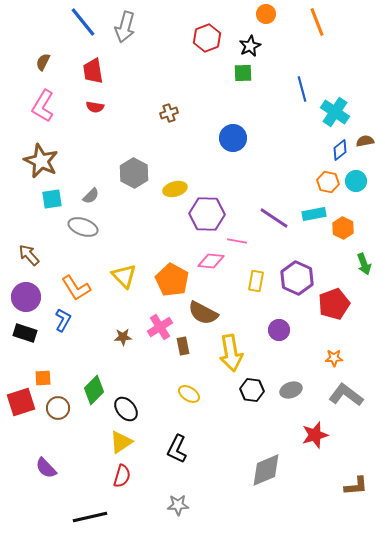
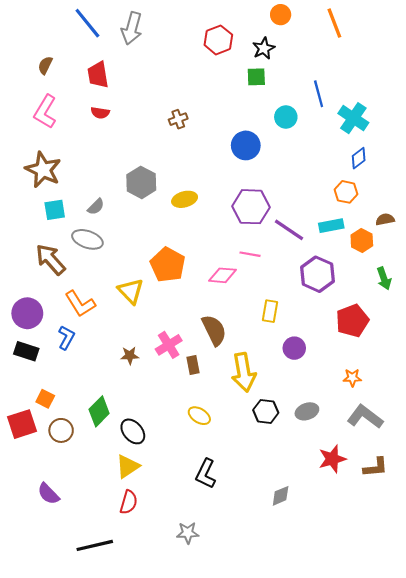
brown semicircle: (365, 141) -> (385, 219), moved
cyan circle: (356, 181) -> (286, 117), moved
purple hexagon: (207, 214) -> (251, 207), moved
brown arrow: (29, 255) -> (51, 259), moved, size x1.4
purple hexagon: (297, 278) -> (318, 274), moved
orange pentagon: (172, 280) -> (168, 265), moved
yellow rectangle: (256, 281) -> (270, 311), moved
brown semicircle: (203, 313) -> (214, 330), turned -144
orange square: (43, 378) -> (45, 399), turned 30
black L-shape: (177, 449) -> (206, 474), moved
gray diamond: (266, 470) -> (281, 496), size x0.6
brown L-shape: (356, 486) -> (376, 467), moved

